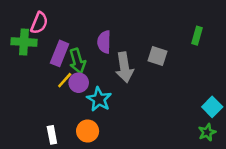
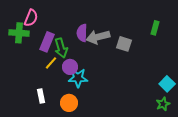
gray arrow: (124, 67) -> (98, 37), moved, turned 85
purple circle: (79, 83) -> (70, 67), moved
cyan star: (99, 99) -> (78, 78), turned -30
white rectangle: (52, 135) -> (41, 96), moved

